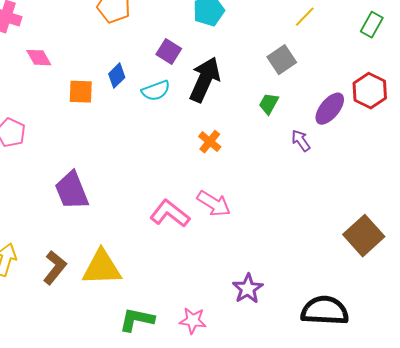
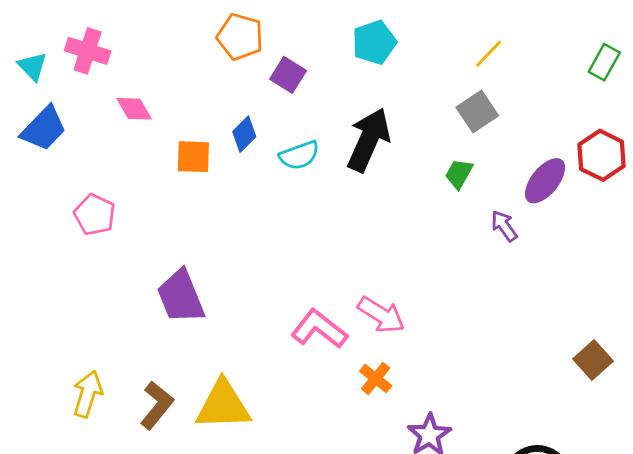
yellow line: (305, 17) -> (489, 54), moved
purple square: (169, 52) -> (288, 75), moved
orange cross: (210, 142) -> (376, 378), moved
brown square: (364, 236) -> (593, 360), size x0.7

